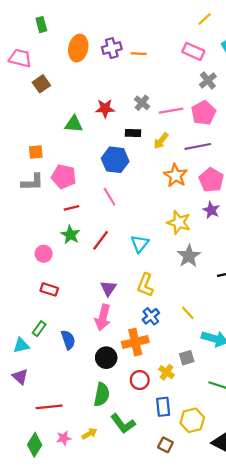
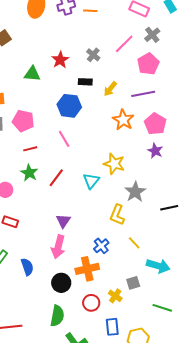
red star: (105, 108) -> (60, 60), turned -30
pink line: (171, 111) -> (124, 44), moved, turned -35
yellow star: (179, 222) -> (114, 164), moved
yellow L-shape: (145, 285) -> (117, 215), moved

